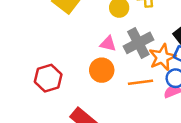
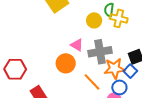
red hexagon: (48, 78) -> (15, 69), moved
orange line: (140, 82) -> (92, 82), turned 36

